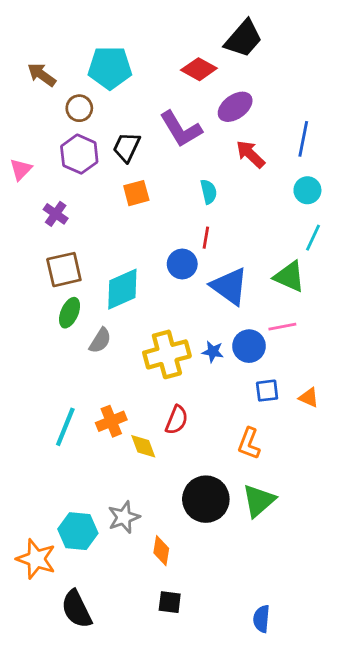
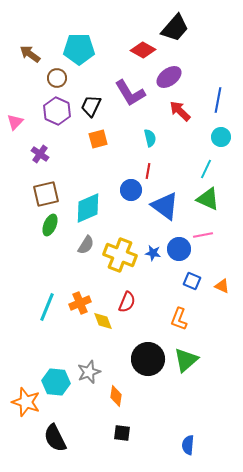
cyan line: (313, 238) -> (206, 169), moved
gray semicircle: (100, 341) -> (86, 245), moved
yellow cross: (167, 354) -> (120, 255), turned 36
blue square: (267, 391) -> (192, 281), turned 30

